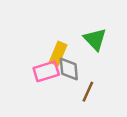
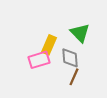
gray diamond: (69, 69) -> (70, 58), moved

